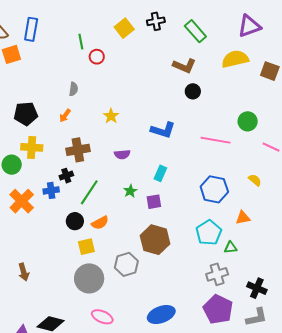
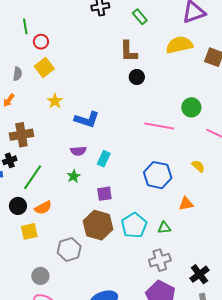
yellow square: (124, 28) -> (44, 68), moved
green rectangle: (195, 31) -> (140, 17), size x0.7
brown L-shape: (184, 66) -> (129, 51), turned 65
blue L-shape: (163, 130) -> (87, 120), moved
purple semicircle: (122, 154) -> (78, 151), moved
purple square: (154, 202) -> (104, 194), moved
cyan pentagon: (209, 233) -> (134, 225), moved
green triangle: (231, 248) -> (164, 228), moved
gray circle: (89, 278) -> (40, 276), moved, size x0.6
black cross: (257, 288) -> (200, 274), turned 30

